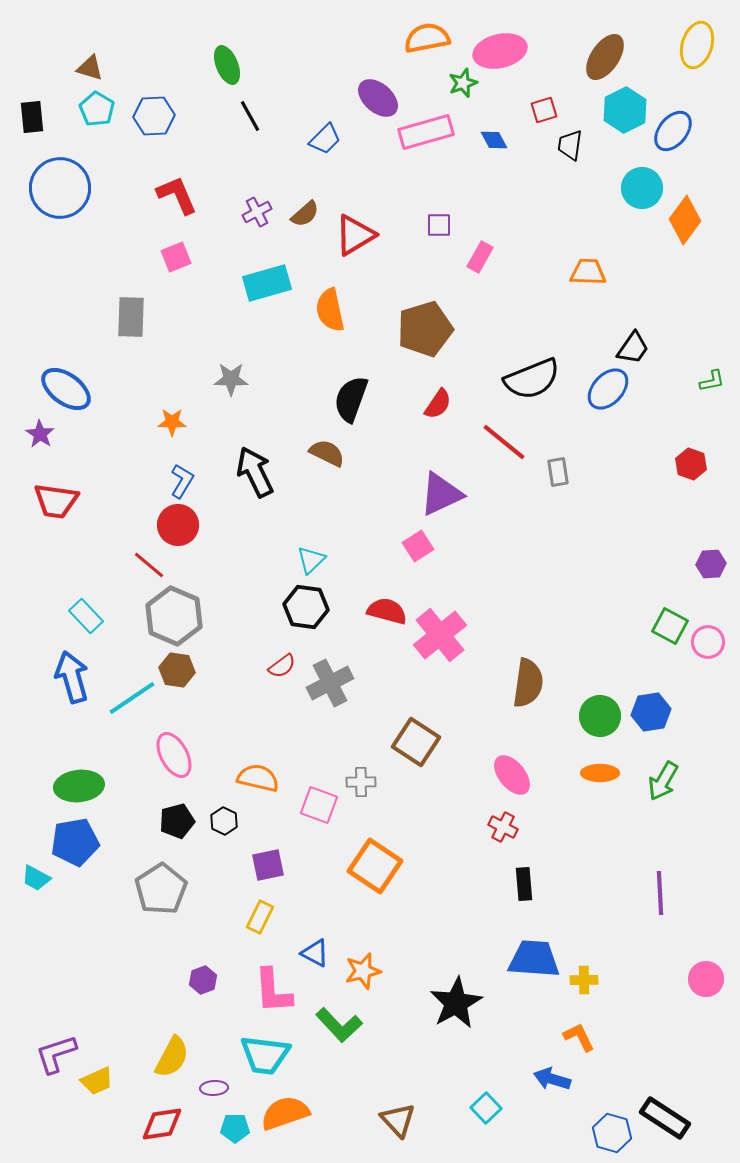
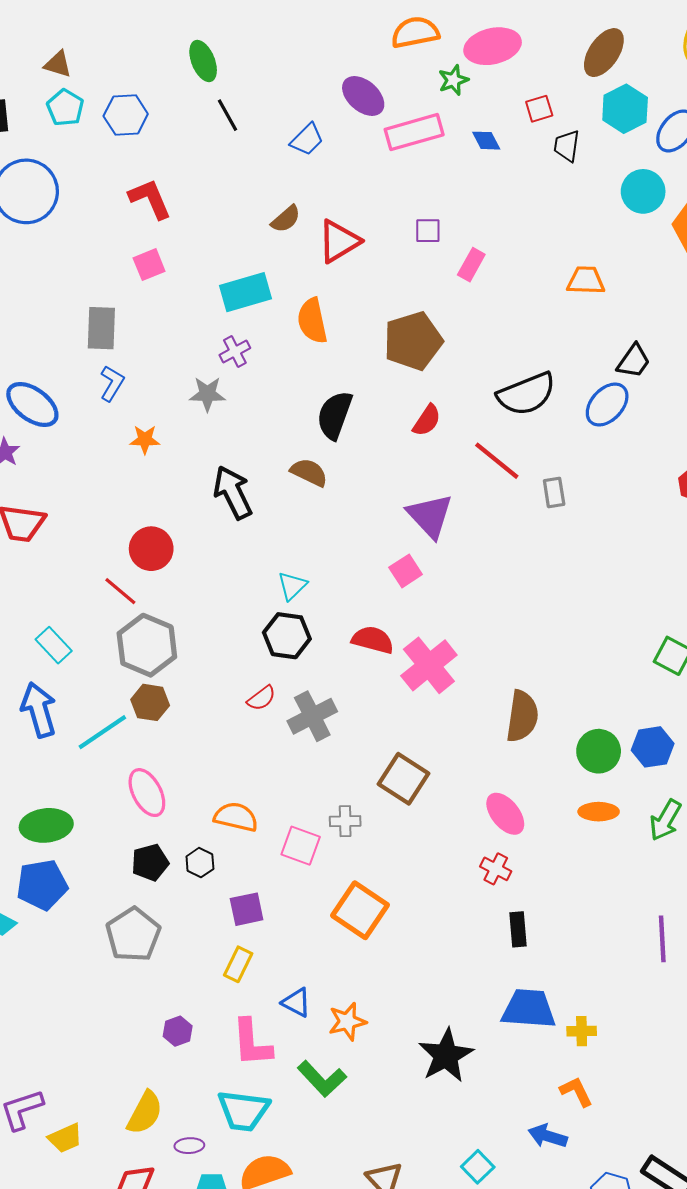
purple cross: (257, 212) -> (235, 352), moved
blue L-shape: (182, 481) -> (112, 383), moved
purple triangle: (441, 494) -> (430, 516), turned -48

